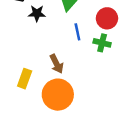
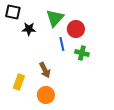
red circle: (107, 18) -> (76, 29), moved
orange circle: (58, 95) -> (46, 95), size x0.7

